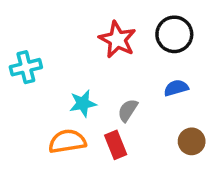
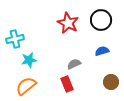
cyan star: (83, 103) -> (29, 60), moved
gray semicircle: (128, 110) -> (74, 64), turned 32
orange semicircle: (67, 141) -> (26, 86), moved, turned -30

